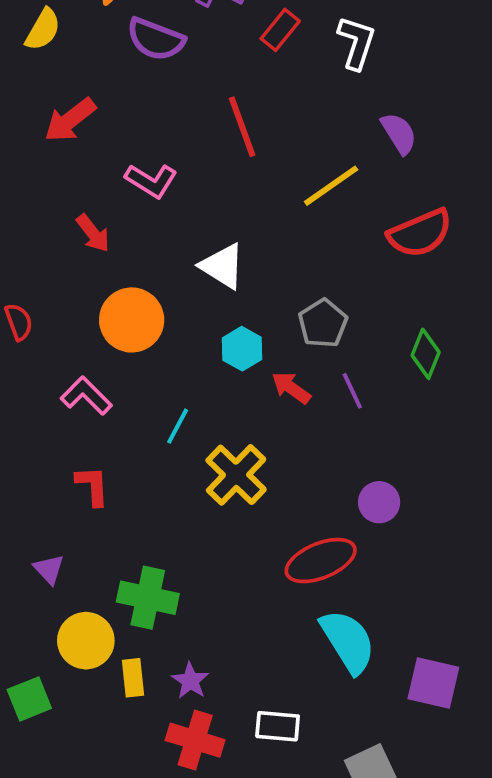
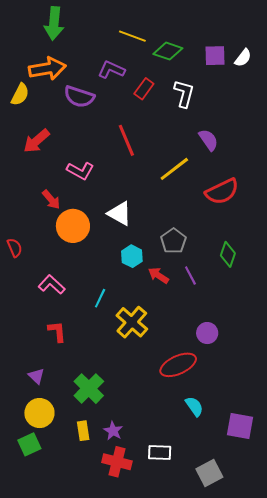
orange circle: (132, 320) -> (73, 226), moved
green cross: (148, 598) -> (89, 389), turned 36
yellow circle: (86, 641) -> (39, 413), moved
cyan semicircle: (348, 641) -> (194, 406), size x0.6

